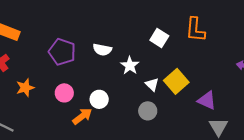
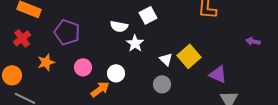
white square: (159, 38) -> (148, 15), moved, turned 30
purple pentagon: (62, 52) -> (67, 32), moved
white star: (130, 65) -> (135, 43), moved

